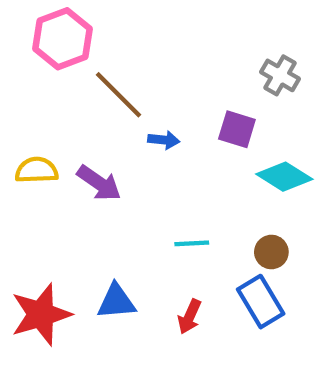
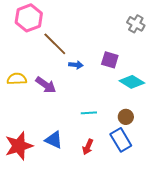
gray cross: (280, 75) -> (136, 24), moved
blue triangle: (116, 302) -> (54, 140), turned 30

